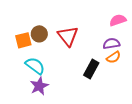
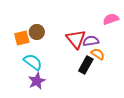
red triangle: (68, 36) -> (76, 39), moved
purple semicircle: (111, 44) -> (91, 41), moved
orange semicircle: (114, 57) -> (98, 54), moved, turned -112

